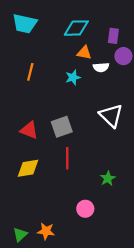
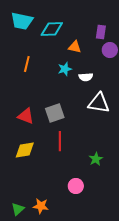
cyan diamond: (76, 28) -> (52, 29), moved
white semicircle: (101, 67) -> (86, 77), moved
white triangle: (111, 116) -> (99, 103), turned -35

